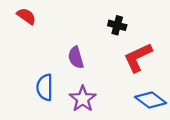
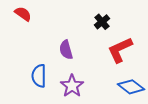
black cross: (117, 25) -> (102, 22), turned 35

